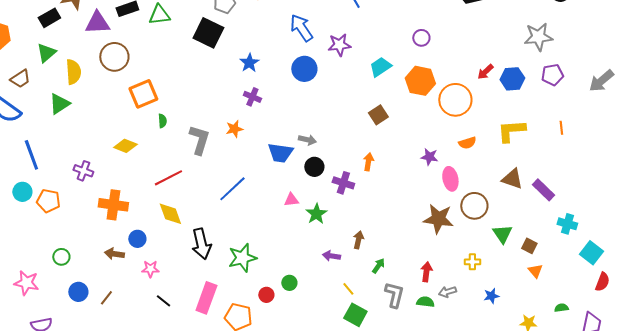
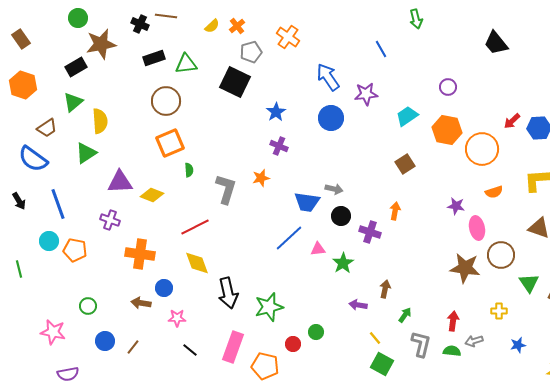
purple triangle: (97, 23) -> (120, 182), moved
brown circle: (114, 57) -> (166, 101), moved
blue line: (232, 189) -> (289, 238), moved

